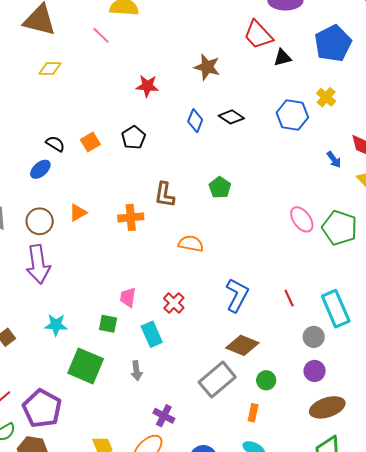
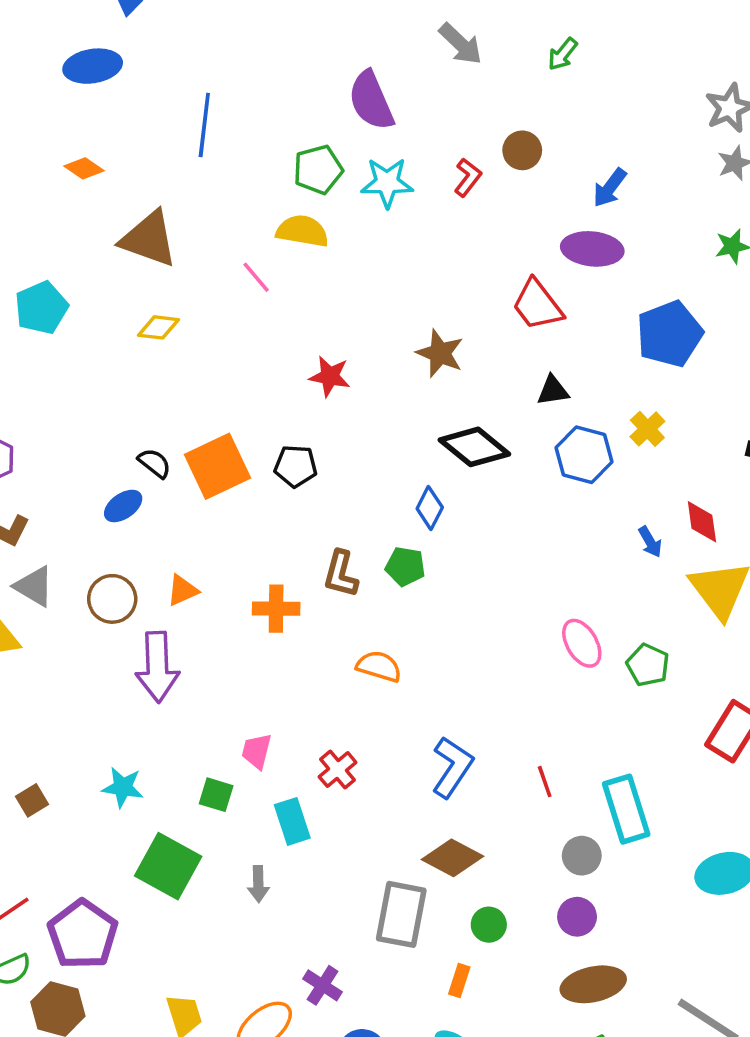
black triangle: (282, 58) -> (553, 391), moved
black diamond: (231, 117) -> (474, 447), size x1.5
blue diamond: (195, 121) -> (430, 508), moved
black pentagon: (134, 138) -> (296, 466), turned 30
orange square: (90, 142) -> (218, 466), size x1.8
green pentagon: (220, 188) -> (405, 566), moved, turned -30
green pentagon: (340, 228) -> (648, 665), size x0.7
purple arrow: (38, 264) -> (157, 667), moved
gray rectangle: (217, 380) -> (401, 914), turned -45
purple cross: (164, 416) -> (323, 985), moved

